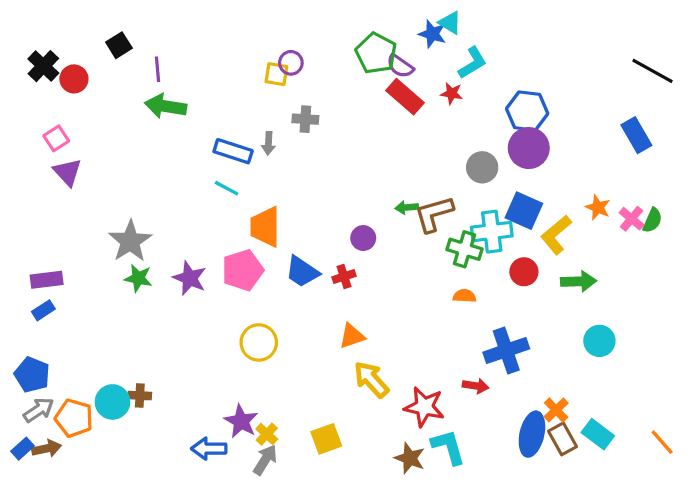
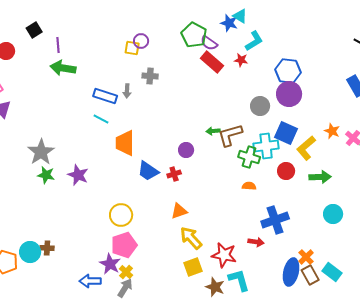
pink pentagon: (243, 270) -> (124, 245), moved
yellow square: (326, 439) -> (193, 267), moved

